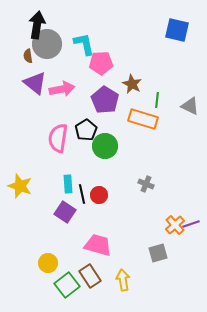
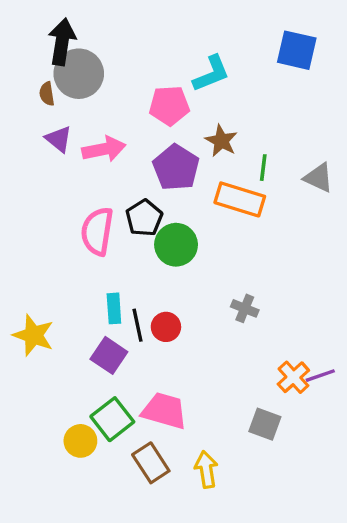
cyan L-shape: (84, 44) -> (211, 74), moved, turned 80
purple triangle: (35, 83) -> (59, 139), size x0.7
yellow star: (20, 186) -> (33, 335), moved
gray square: (158, 253) -> (265, 424), turned 36
green square: (67, 285) -> (112, 419), moved

